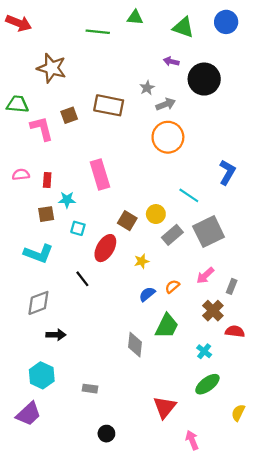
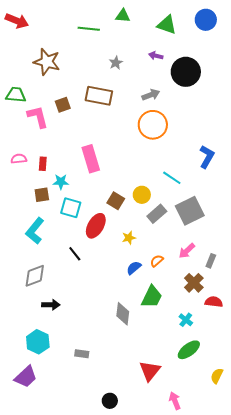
gray star: (147, 88) -> (116, 63), moved
cyan square: (78, 228) -> (71, 208), size x1.5
cyan L-shape: (38, 254) -> (35, 231), turned 108
black circle: (106, 434) -> (110, 401), moved

